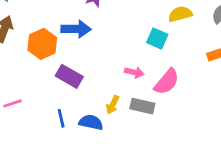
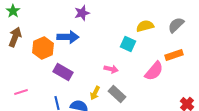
pink semicircle: (167, 82) -> (154, 71), moved
gray rectangle: (142, 106) -> (117, 94), turned 30

